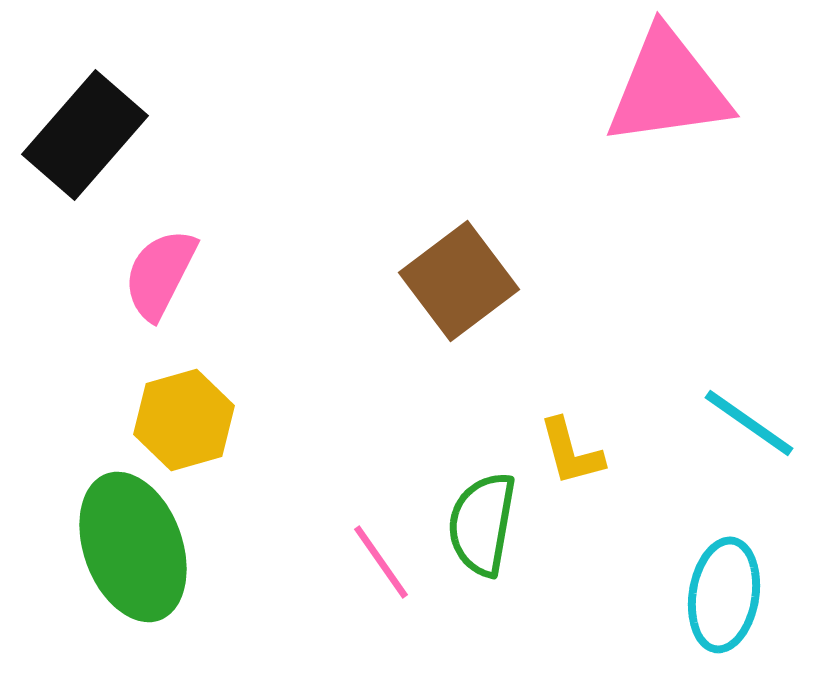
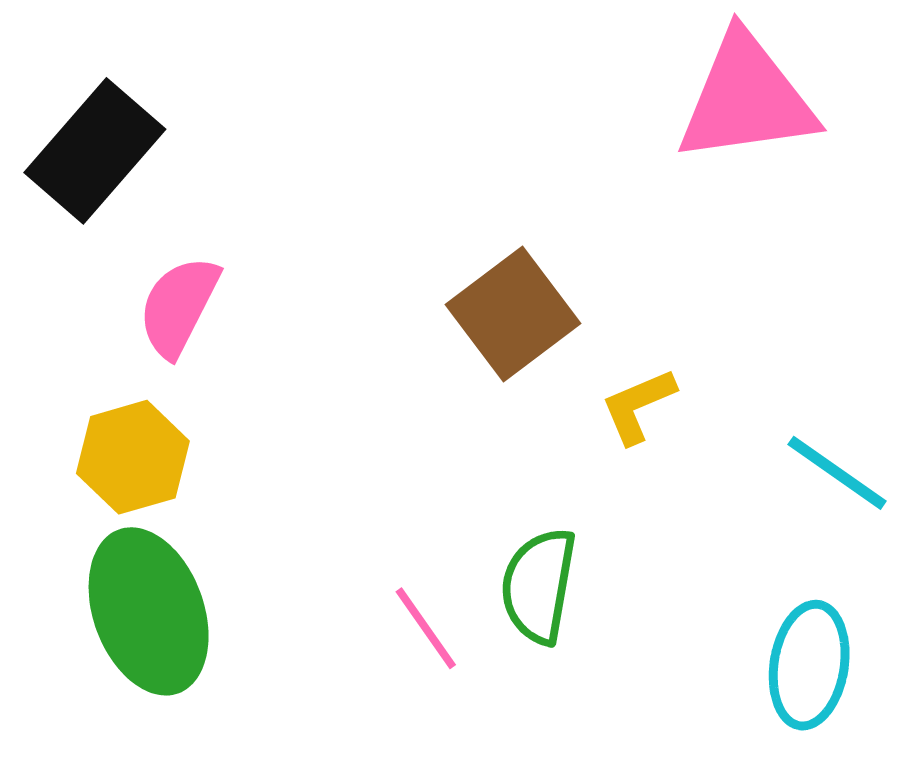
yellow hexagon: (184, 420) -> (133, 457), moved
yellow L-shape: (571, 452) -> (638, 406), moved, turned 82

